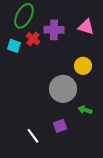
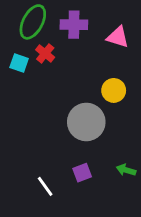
purple cross: (54, 30) -> (74, 25), moved
green arrow: (85, 110) -> (126, 170), moved

